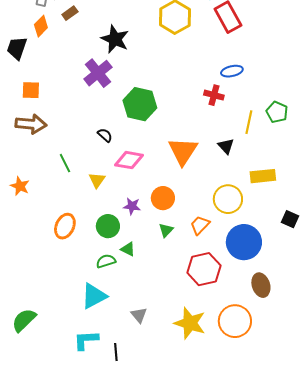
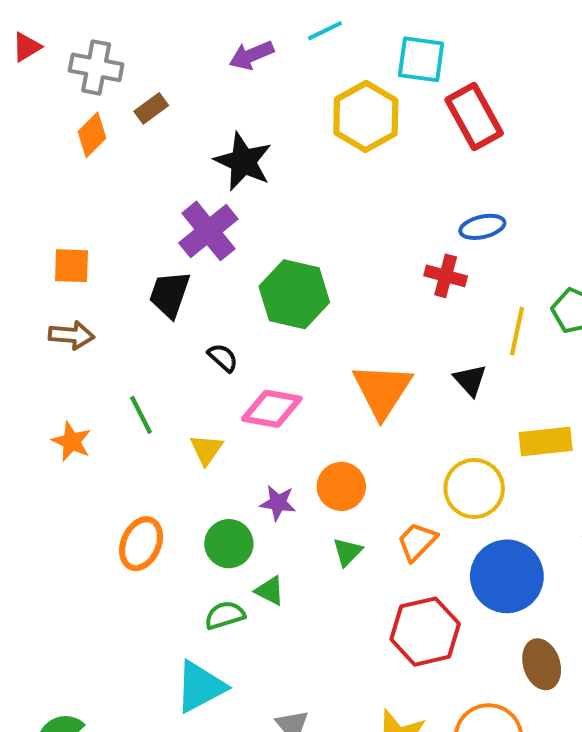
black trapezoid: (17, 48) -> (170, 294), moved
brown arrow: (31, 124) -> (72, 335), size x0.7
orange star: (20, 186) -> (72, 441), moved

